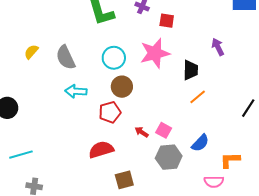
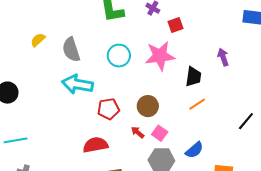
red square: (167, 21) -> (176, 25), turned -35
brown circle: (122, 87) -> (148, 106), moved
cyan arrow: (76, 91) -> (77, 84), size x1.4

